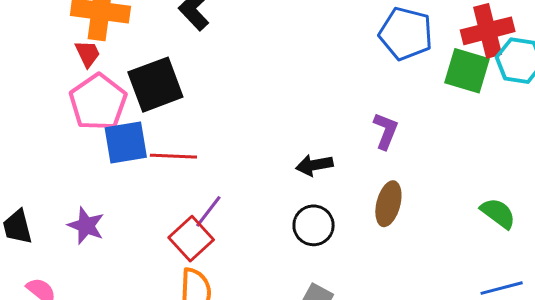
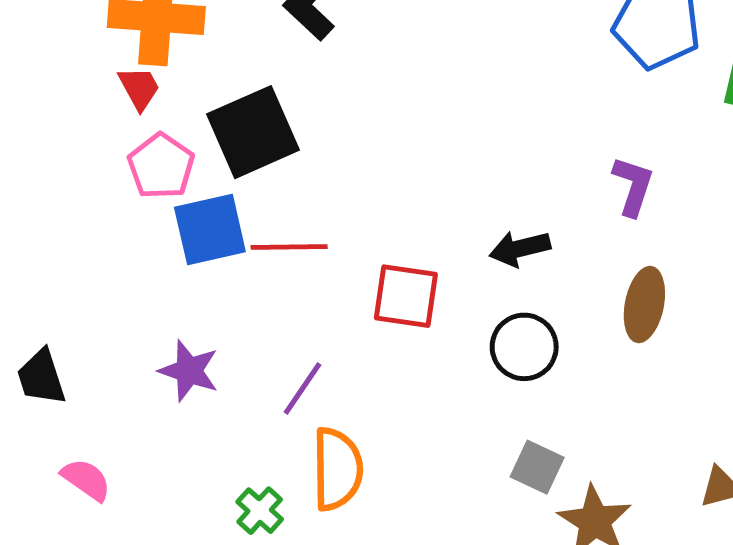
pink pentagon: (98, 102) -> (161, 166), size x0.7
purple line: (208, 211) -> (302, 389), moved
purple star: (86, 226) -> (189, 371), moved
red square: (191, 239) -> (406, 296), moved, turned -36

